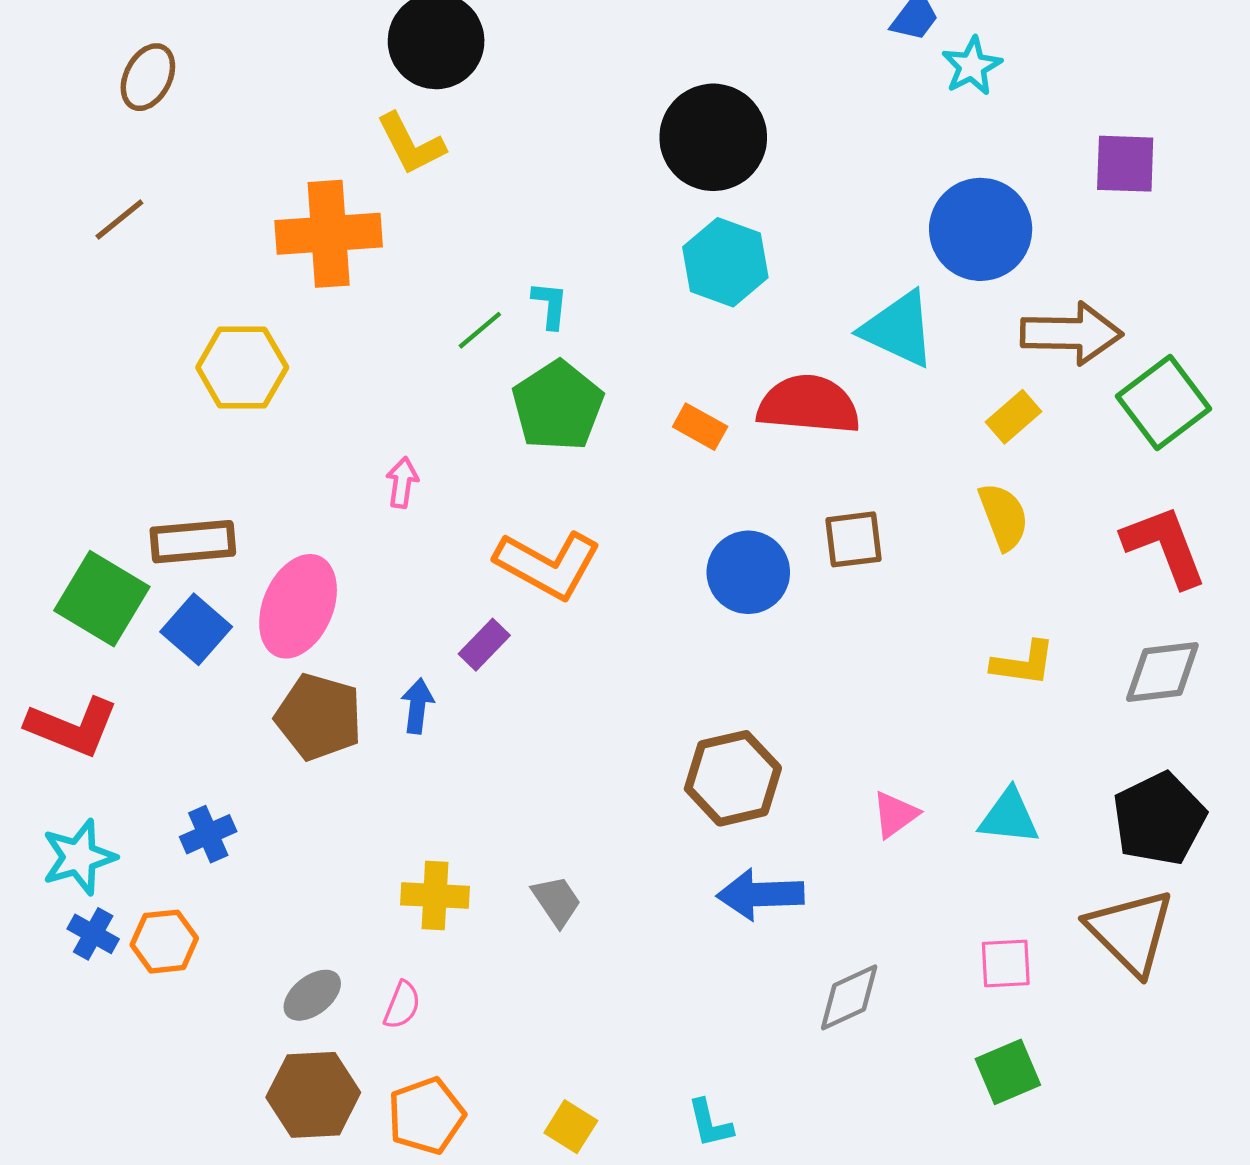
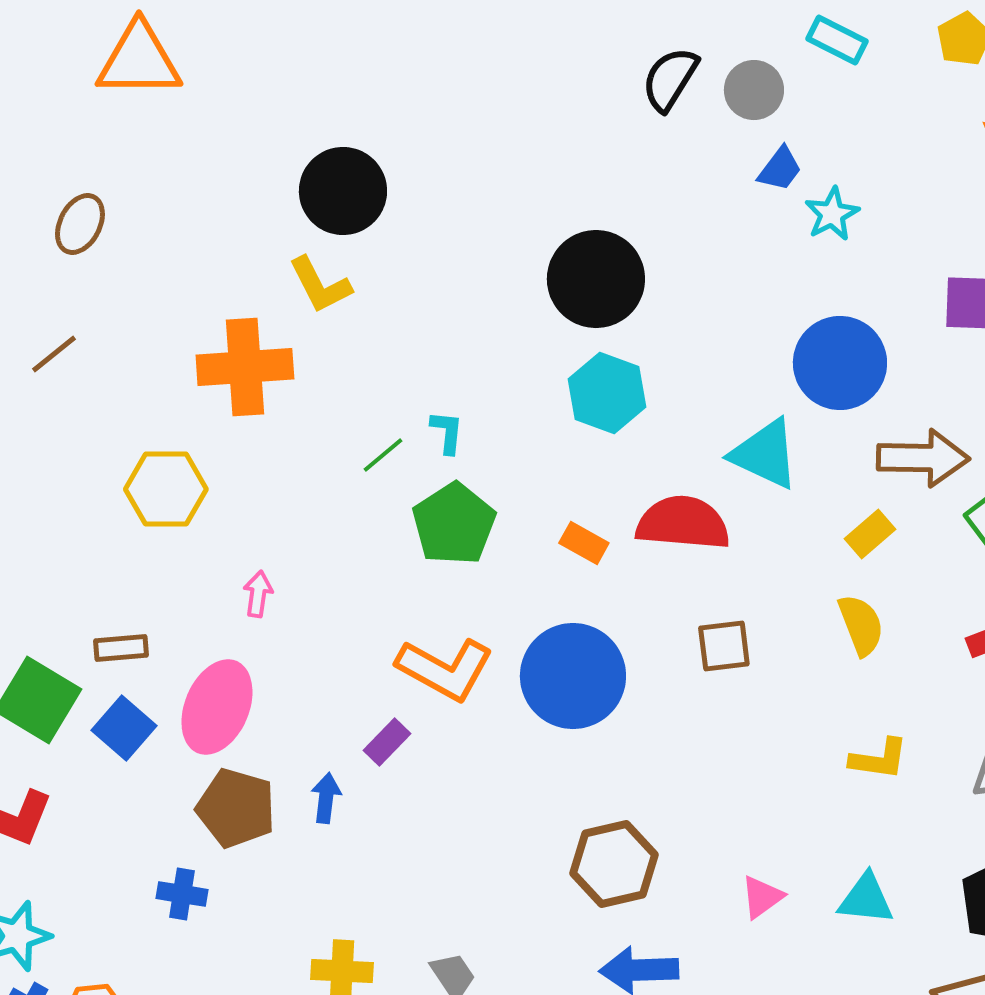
pink arrow: (402, 482) -> (258, 594), moved
brown rectangle: (193, 542) -> (121, 648), size x0.7
blue circle: (748, 572) -> (573, 676), moved, size x1.4
blue cross: (208, 834) -> (182, 894), moved, turned 33

